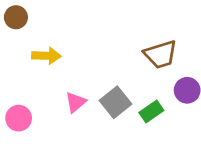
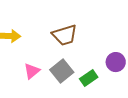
brown trapezoid: (161, 54) -> (65, 35), moved

